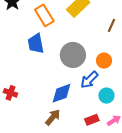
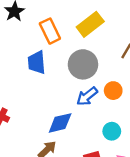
gray circle: (73, 55) -> (83, 64), moved
blue arrow: (89, 80) -> (87, 96), moved

